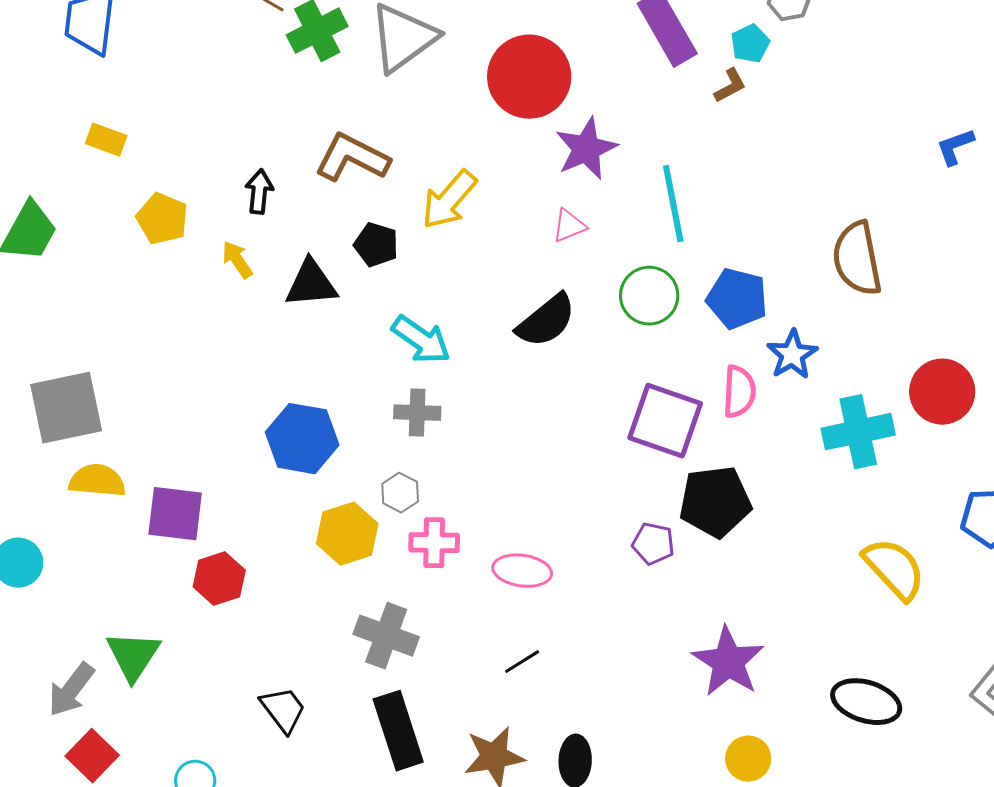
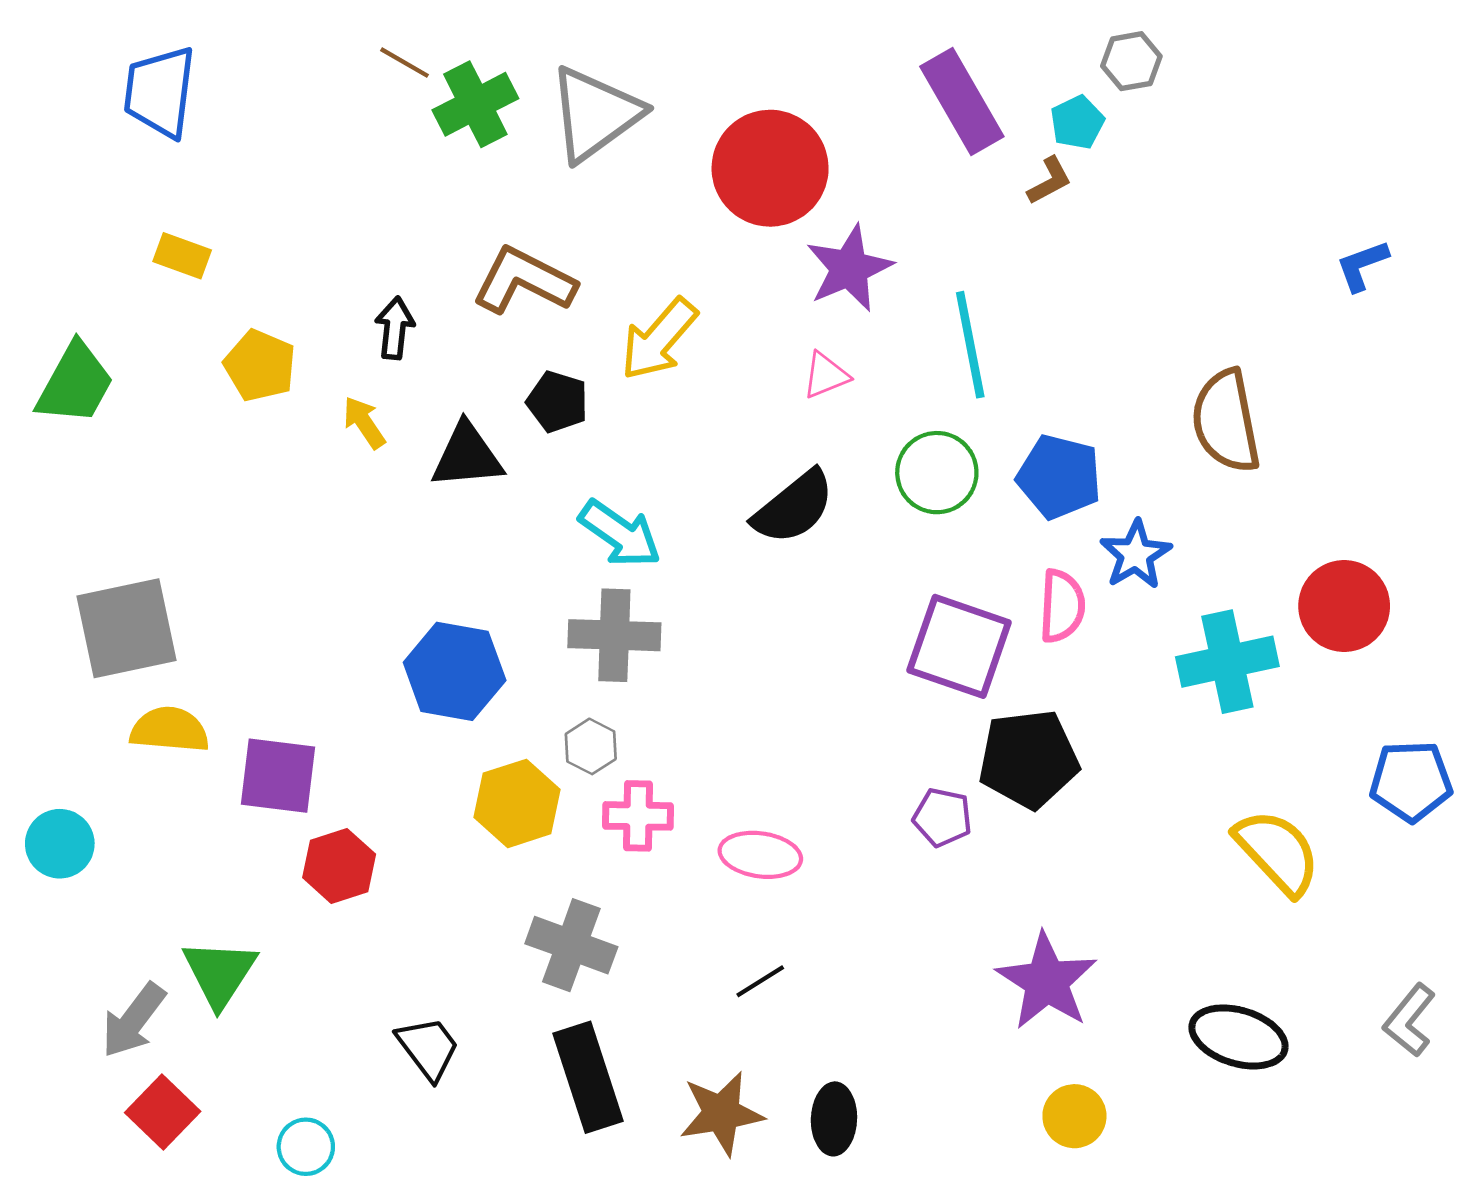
gray cross: (417, 413) -> (614, 635), size x1.4

